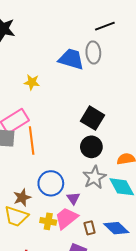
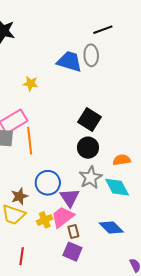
purple triangle: (73, 198) -> (70, 198), size x1.5
yellow cross: (48, 221) -> (45, 220), turned -35
brown rectangle: (90, 228) -> (73, 231), moved

